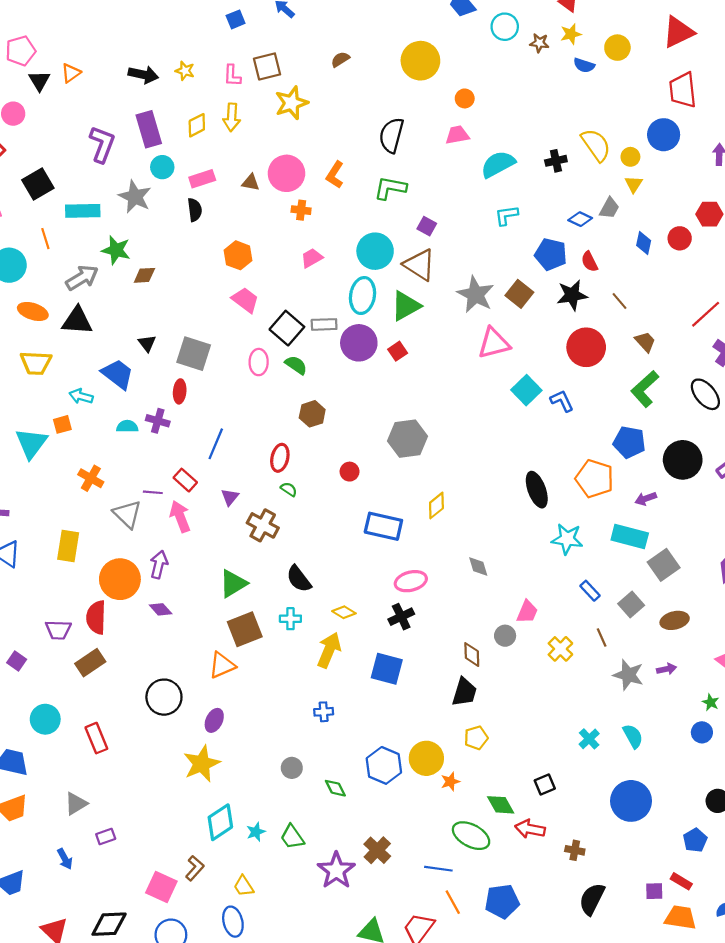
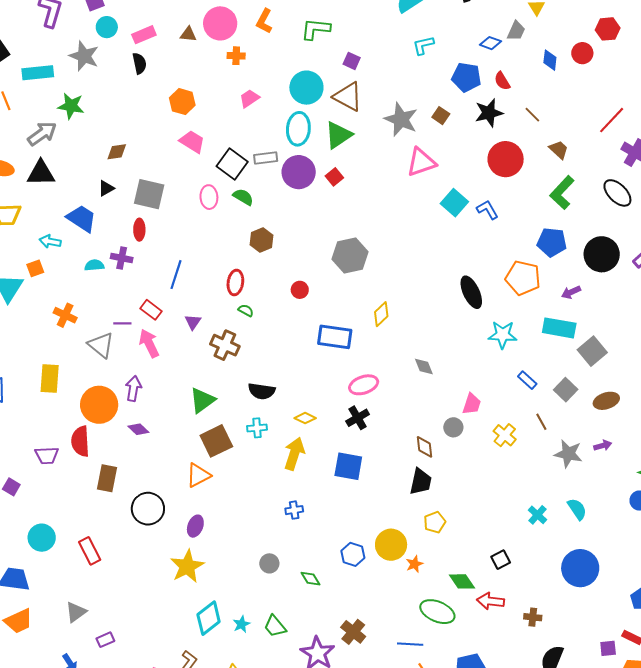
brown diamond: (144, 275) -> (117, 152), moved
brown square: (519, 294) -> (441, 116), size x0.7
black triangle: (147, 343) -> (106, 188), turned 42
black semicircle: (299, 579) -> (262, 391), turned -40
brown rectangle: (90, 663) -> (107, 478), moved, turned -40
blue hexagon: (384, 765) -> (353, 554), size x0.7

